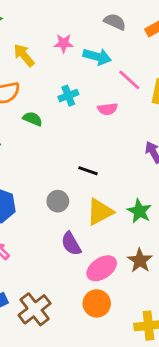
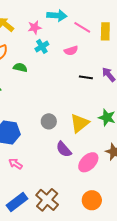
pink star: (64, 43) -> (35, 27), moved
black line: (88, 171) -> (86, 77), moved
orange circle: (97, 303) -> (92, 200), moved

